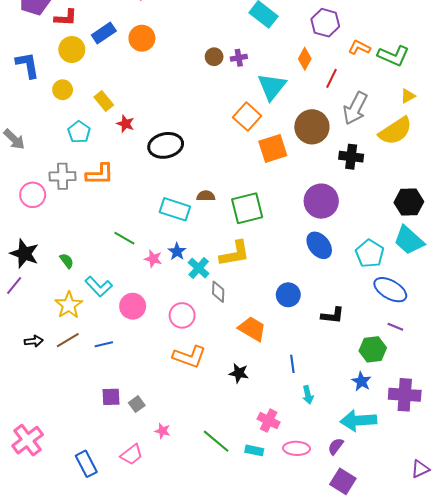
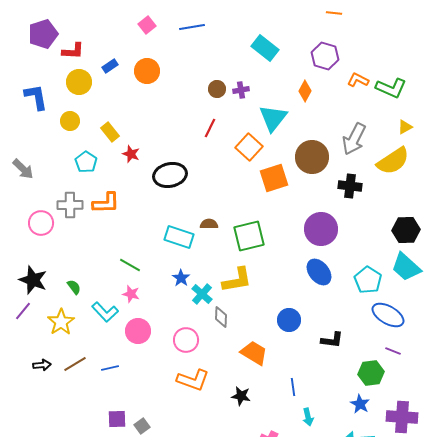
blue rectangle: (104, 33) -> (110, 66), size x0.7
red line: (332, 78) -> (210, 128), moved
pink star: (153, 259) -> (131, 294), moved
yellow star: (69, 305) -> (61, 322), moved

